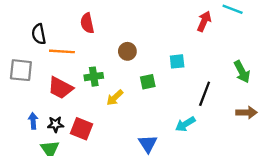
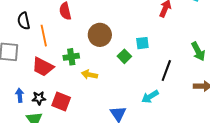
orange line: (62, 51) -> (44, 36), turned 75
brown circle: (127, 51) -> (100, 35), size x1.5
green square: (148, 82) -> (124, 56), moved, turned -32
yellow arrow: (115, 98) -> (89, 75), turned 56

